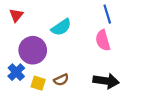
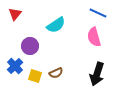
blue line: (107, 14) -> (98, 13), turned -48
purple circle: (33, 50) -> (30, 46), size x0.7
black arrow: (106, 81) -> (97, 74), turned 100

